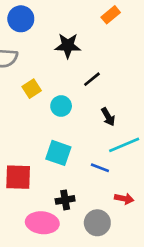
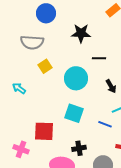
black line: (92, 79) -> (99, 58), turned 40
yellow square: (32, 89) -> (45, 66), moved
cyan circle: (61, 106) -> (76, 78), size x1.5

